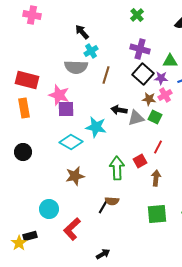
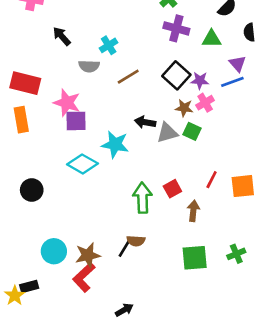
black arrow: (82, 32) -> (62, 36), moved
purple cross: (140, 49) -> (176, 28), moved
green triangle: (170, 61) -> (212, 39), moved
gray semicircle: (76, 67) -> (89, 66), size x0.7
brown line: (106, 75) -> (128, 77), turned 42
red line: (158, 147) -> (212, 180), moved
black circle: (23, 152) -> (32, 190), moved
brown star: (75, 176) -> (88, 255), moved

